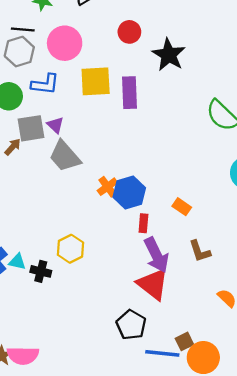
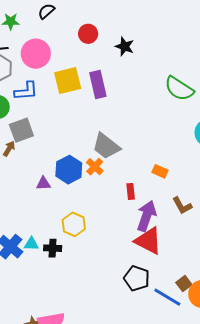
black star: (169, 55) -> (125, 47), size x0.7
purple triangle: (55, 125) -> (43, 183), moved, turned -35
gray trapezoid: (65, 156) -> (106, 146), moved
blue hexagon: (129, 192) -> (69, 170), moved
purple arrow: (156, 255) -> (146, 216), turned -124
blue line: (162, 353) -> (167, 297), turned 36

